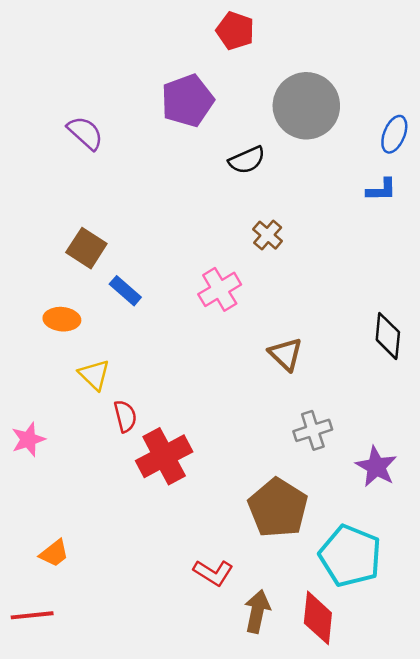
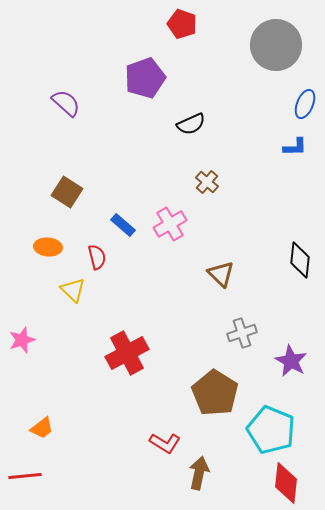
gray circle: (306, 106) -> (276, 45), moved
blue rectangle: (125, 291) -> (123, 225), moved
red semicircle: (125, 416) -> (97, 257), moved
red diamond: (318, 618) -> (286, 483), moved

